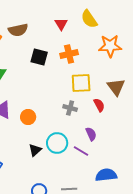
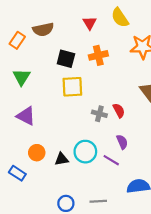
yellow square: (81, 83) -> (72, 87), moved
red semicircle: (99, 105) -> (119, 111), moved
orange circle: (28, 117) -> (37, 153), moved
black triangle: (35, 150) -> (62, 159), turned 32

